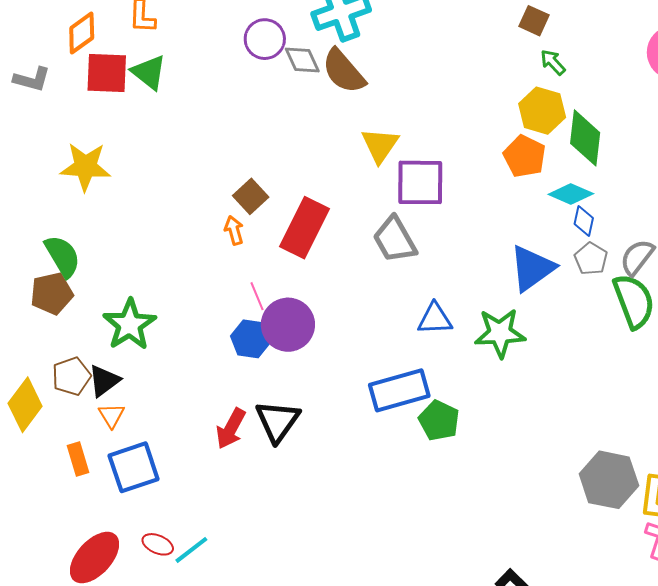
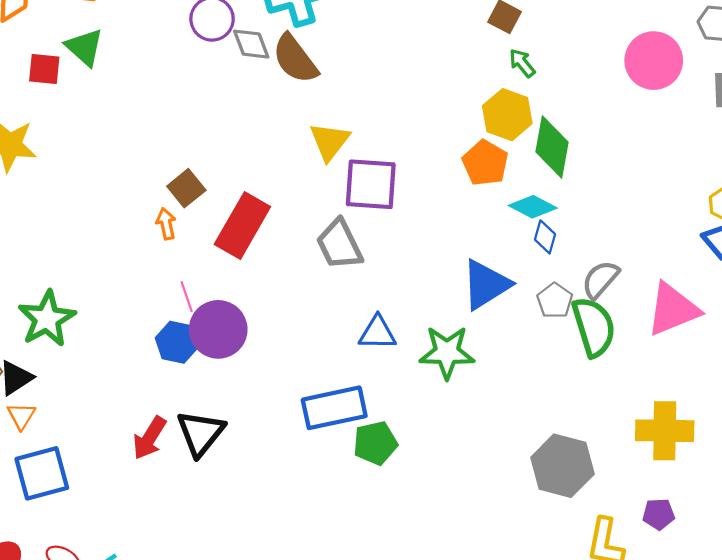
red square: (107, 73) -> (44, 69), moved, size x0.7
gray pentagon: (591, 259) -> (555, 301), moved
green pentagon: (439, 421) -> (375, 443), turned 30
gray hexagon: (609, 480) -> (562, 466), moved

